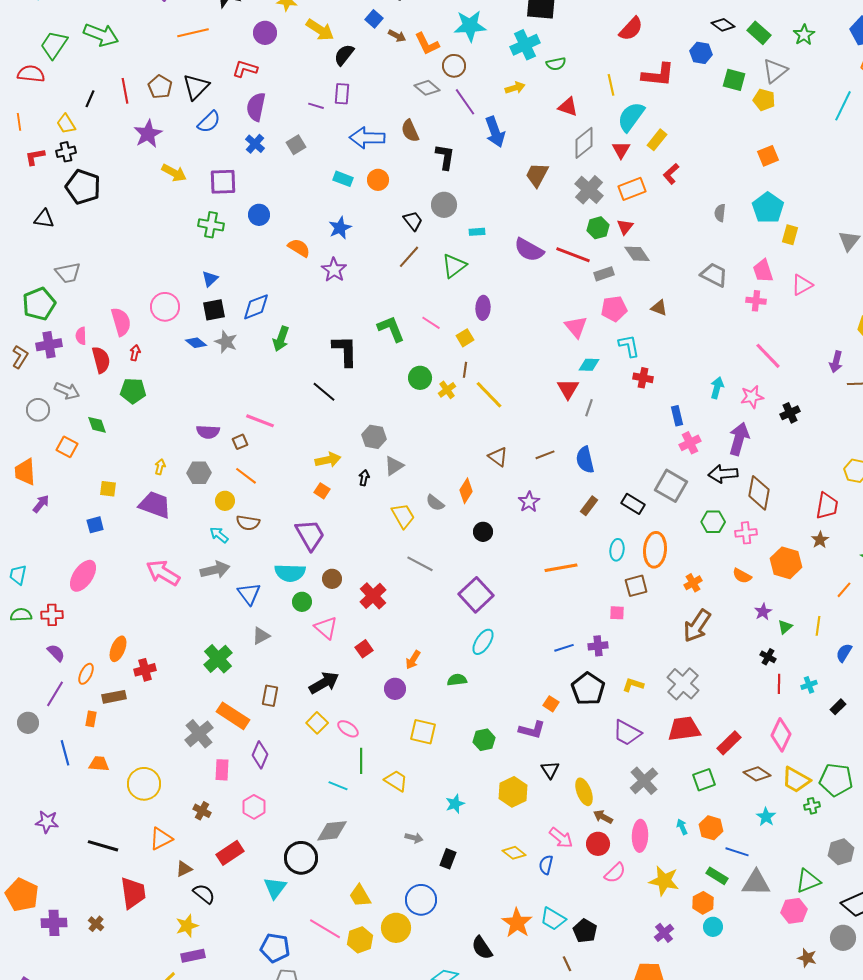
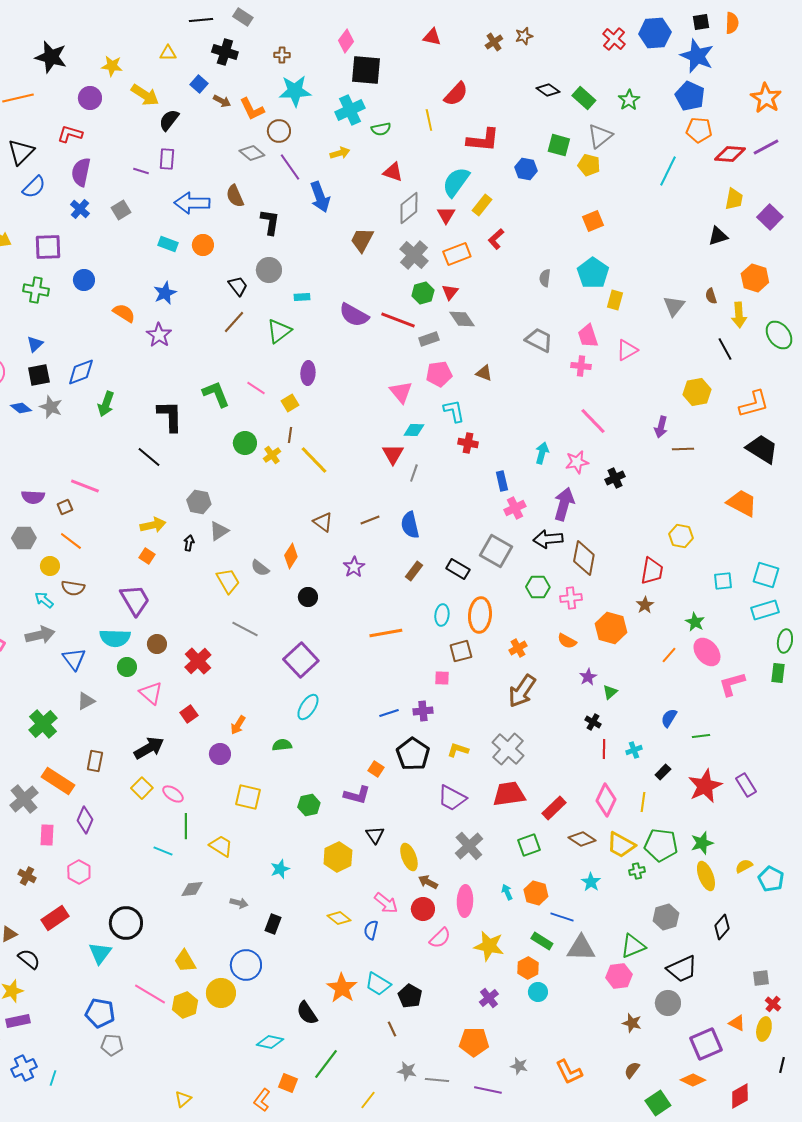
blue hexagon: (701, 53) -> (526, 169), moved
yellow line: (611, 85) -> (429, 120), moved
yellow line: (818, 626) -> (643, 802), moved
gray diamond: (332, 831) -> (192, 889), moved, size x0.7

